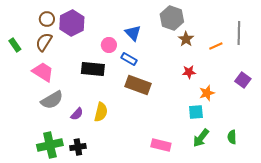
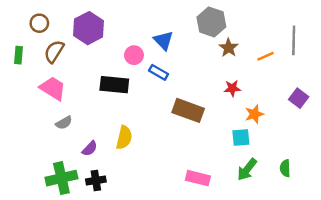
brown circle: (47, 19) -> (39, 23), moved
green rectangle: (15, 45) -> (18, 55), turned 40
brown rectangle: (138, 85) -> (188, 110), moved
gray semicircle: (52, 100) -> (64, 123), size x0.6
purple semicircle: (77, 114) -> (90, 149), moved

